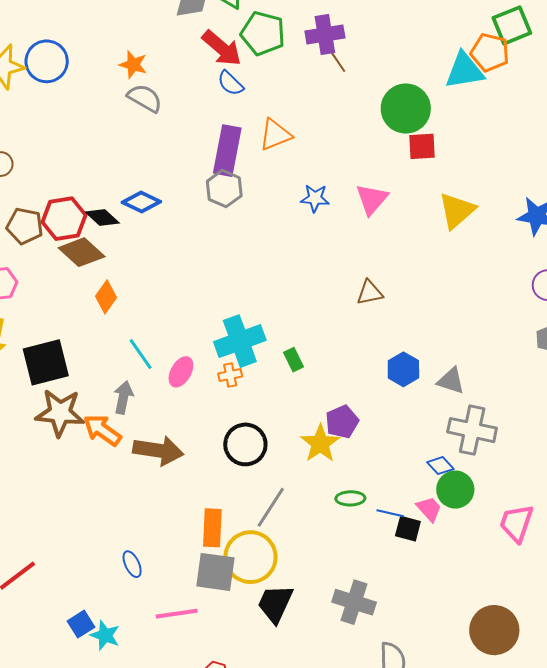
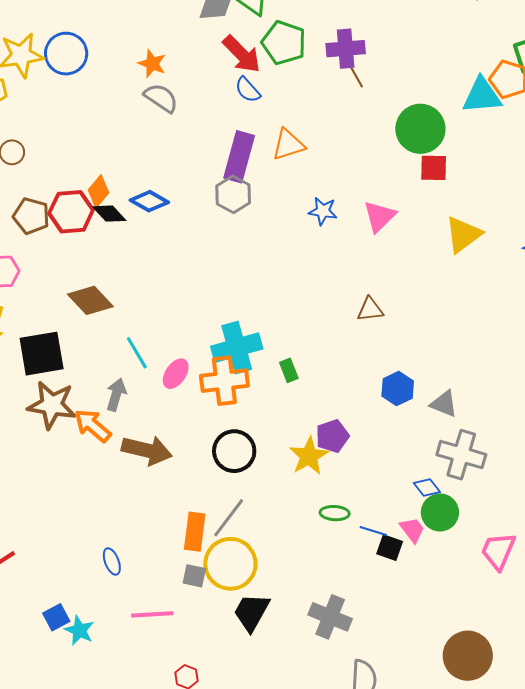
brown diamond: (82, 252) -> (90, 300), moved
orange diamond: (106, 297) -> (98, 191), moved
orange cross: (230, 375) -> (224, 381), size x2.0
gray line: (271, 507) -> (229, 518), moved
gray square: (215, 572) -> (194, 576), size x0.6

